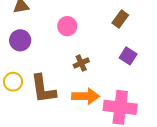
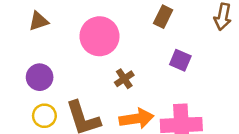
pink circle: (67, 26) -> (99, 36), size x1.6
purple circle: (20, 40) -> (40, 77), moved

